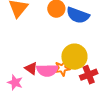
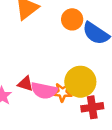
red triangle: (31, 68) -> (25, 84), turned -32

